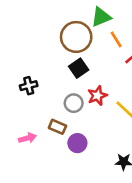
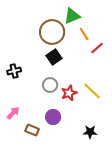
red star: (97, 96) -> (69, 93), moved
brown rectangle: (57, 127) -> (32, 130), moved
pink arrow: (27, 138) -> (13, 113), turned -32

